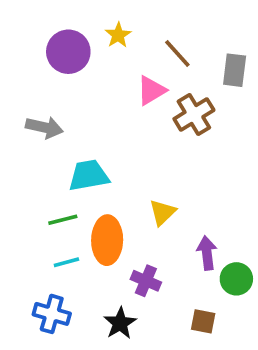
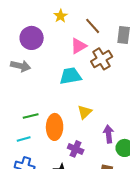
purple circle: (68, 52) -> (32, 38), moved
cyan trapezoid: (89, 175) -> (71, 76), moved
cyan line: (66, 262) -> (24, 139), moved

